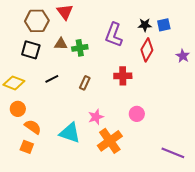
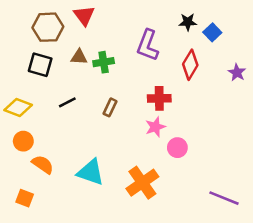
black star: (145, 25) -> (188, 22), moved
blue square: (164, 25) -> (212, 32), turned -32
pink star: (96, 117) -> (155, 127), moved
orange square: (27, 147) -> (25, 198), moved

